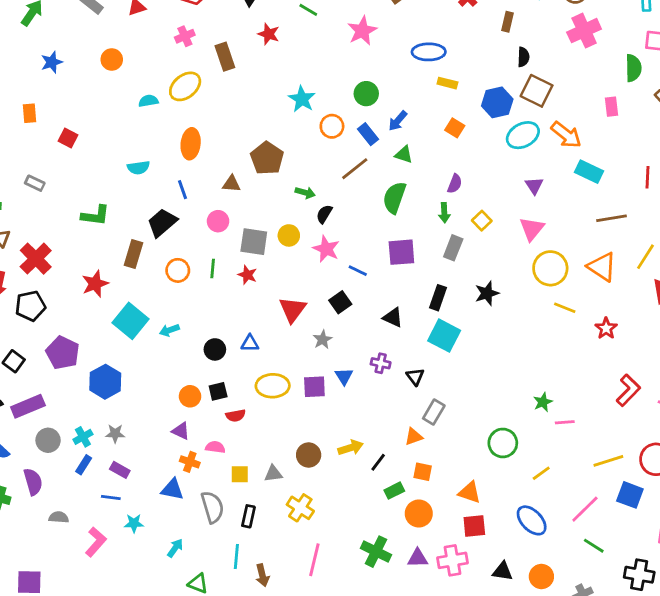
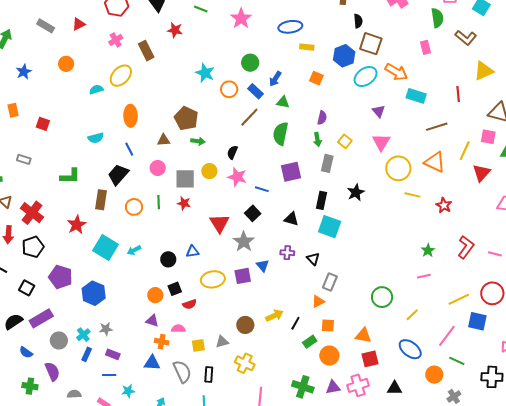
green arrow: (305, 193) -> (198, 141), moved
gray star: (323, 340) -> (244, 242), size x1.5
green star: (543, 402) -> (428, 250), moved
orange circle: (541, 576) -> (434, 375), moved

